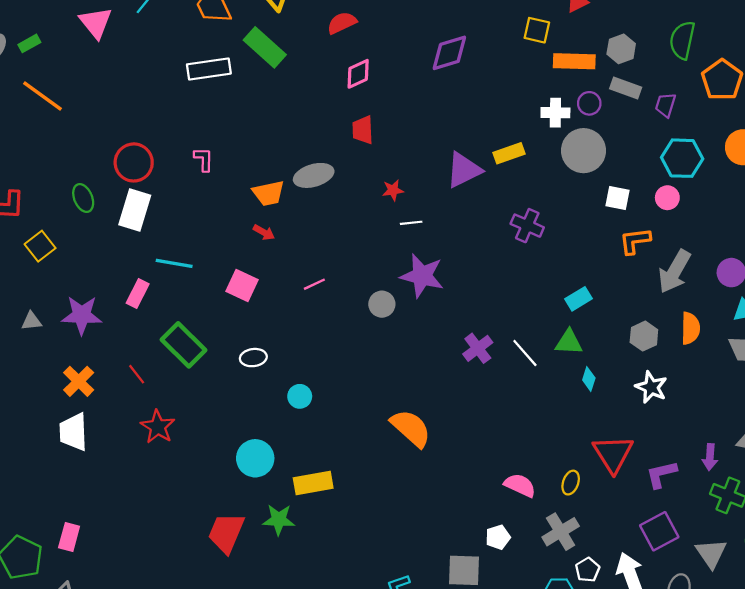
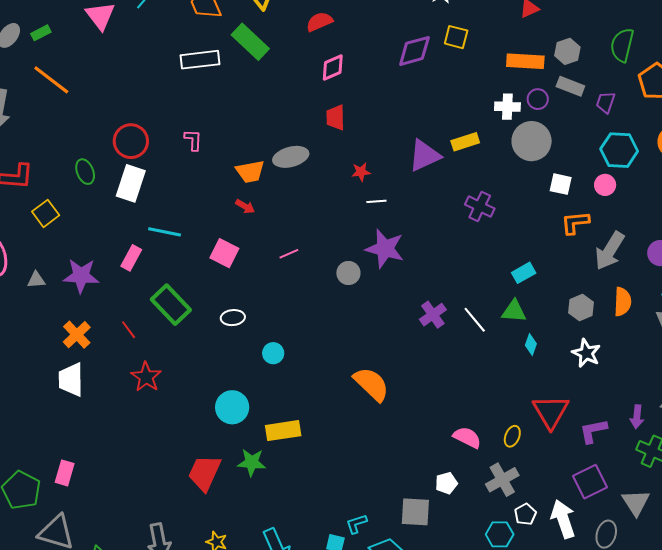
yellow square: (537, 30) -> (456, 37), moved

